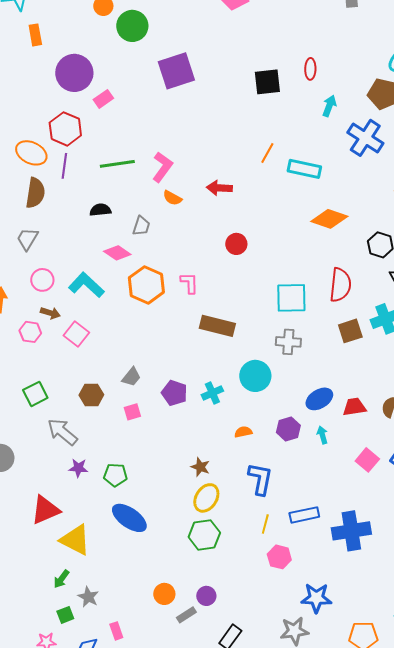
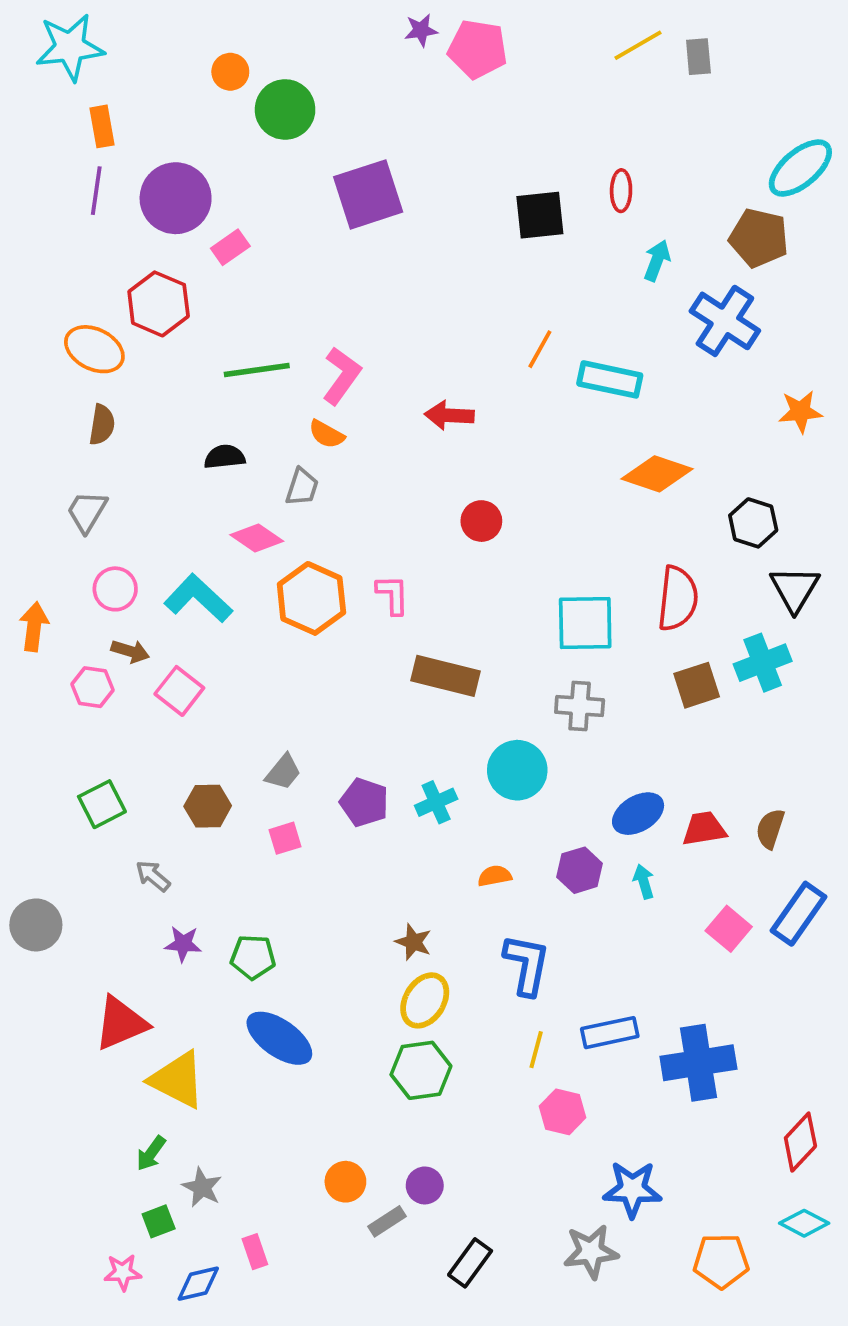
purple line: (64, 166) -> (96, 191), moved
brown semicircle: (35, 193) -> (102, 425), size x0.7
orange semicircle: (172, 198) -> (327, 434), moved
gray arrow: (62, 432) -> (153, 876), size x0.6

